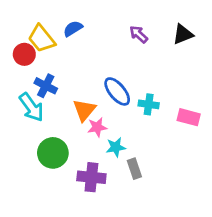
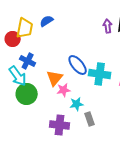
purple arrow: (139, 34) -> (108, 26), moved, turned 40
yellow trapezoid: (41, 39) -> (25, 28), turned -130
cyan cross: (149, 104) -> (100, 74), size x1.5
green circle: (53, 153) -> (27, 94), moved

